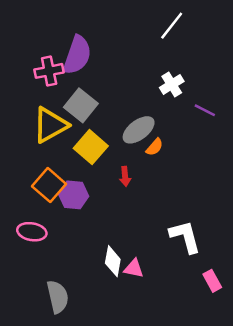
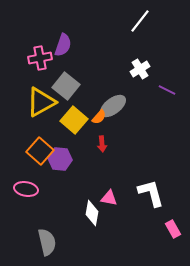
purple semicircle: (77, 55) -> (63, 45), size x0.7
orange semicircle: (155, 147) -> (99, 117), moved
pink triangle: (134, 269) -> (109, 198), moved

